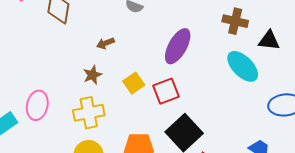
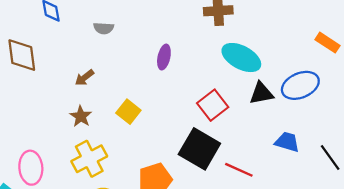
black triangle: (269, 40) -> (261, 93), moved
purple ellipse: (178, 46) -> (164, 57), size x0.6
red square: (166, 91) -> (213, 105), moved

